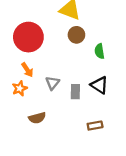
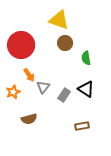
orange arrow: (27, 70) -> (29, 75), moved
gray rectangle: (75, 92) -> (64, 95), turned 32

